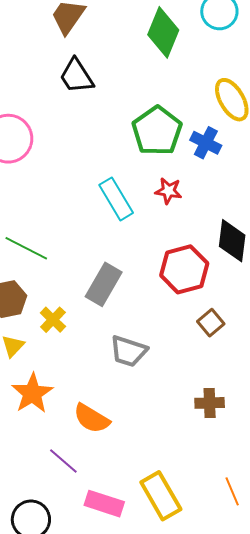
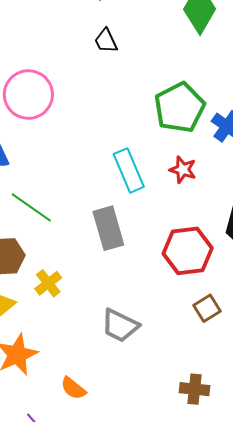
black trapezoid: (76, 76) -> (106, 41), size x0.7
gray rectangle: (104, 284) -> (108, 228), moved, turned -54
orange semicircle: (92, 418) -> (73, 388), size x0.7

